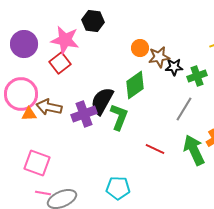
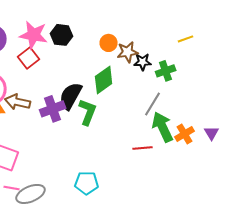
black hexagon: (93, 21) -> (62, 35), moved
red line: (155, 149) -> (143, 148), moved, turned -30
green arrow: (194, 150) -> (163, 127), moved

